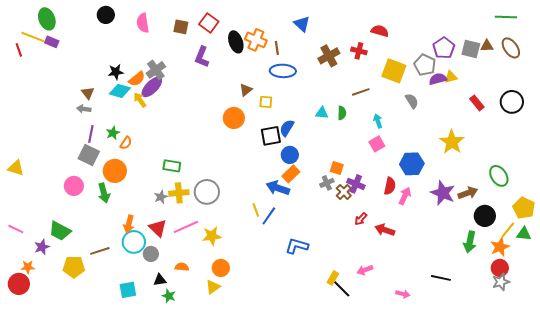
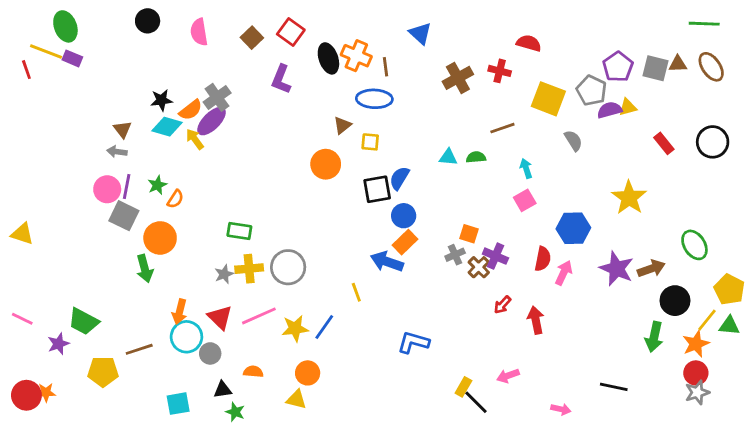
brown square: (181, 27) -> (252, 38), turned 35
blue ellipse: (283, 71) -> (374, 99), moved
green semicircle: (342, 113) -> (476, 157), turned -96
pink circle: (74, 186) -> (107, 189), moved
blue line: (269, 216) -> (324, 327), moved
red arrow: (385, 230) -> (536, 320), turned 60
orange star: (28, 267) -> (46, 392), moved
yellow triangle: (213, 287) -> (296, 399), turned 49

